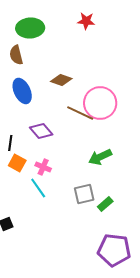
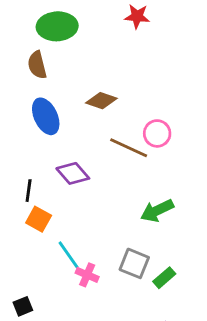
pink circle: (100, 103) -> (157, 133), size x0.6
pink cross: (43, 167) -> (87, 275), moved
gray square: (84, 194) -> (134, 263), turned 35

